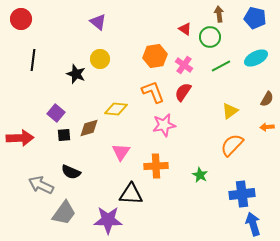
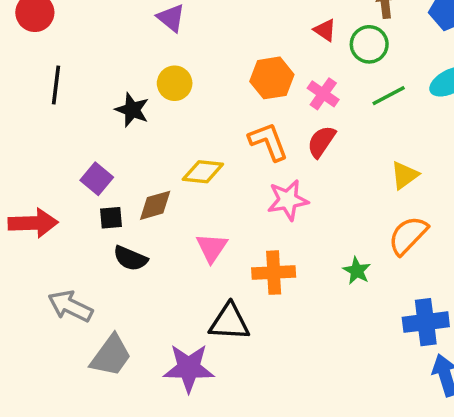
black semicircle: (71, 172) -> (130, 258), moved
green star: (200, 175) -> (357, 271), moved

